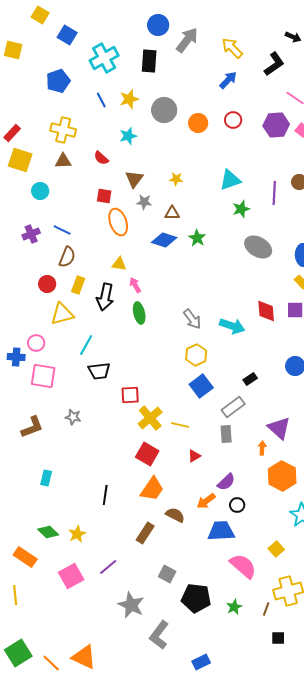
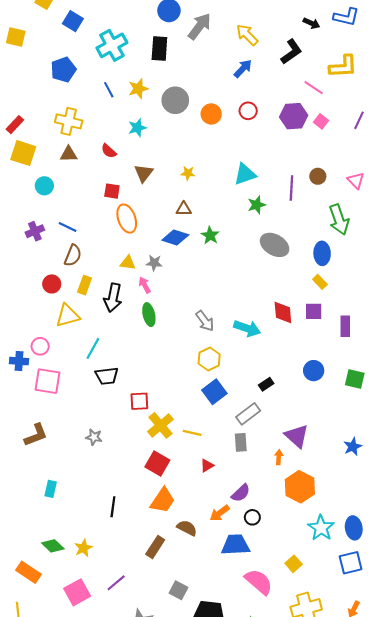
gray star: (144, 202) -> (154, 263), moved
gray star: (73, 417) -> (94, 437), moved

